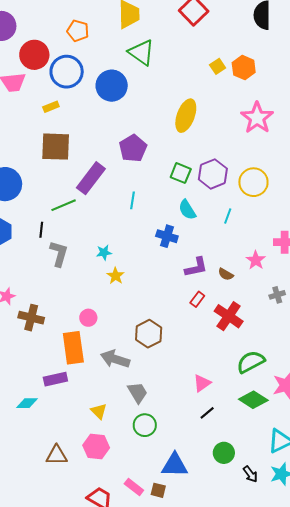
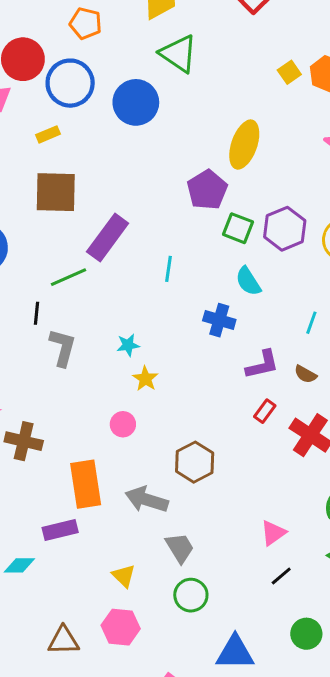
purple pentagon: (133, 148) -> (207, 190), moved
cyan line: (228, 216) -> (311, 323), moved
pink circle: (88, 318) -> (123, 424), moved

